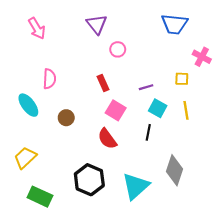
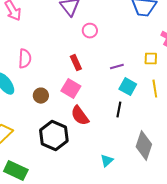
pink square: (116, 110) -> (71, 89), moved
black hexagon: (89, 180) -> (54, 136), moved
cyan triangle: (136, 186) -> (107, 161), size x0.5

